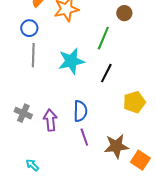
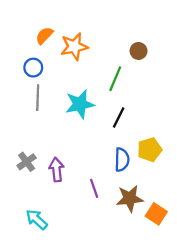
blue semicircle: (80, 111) -> (122, 160), moved
gray cross: (23, 113) -> (27, 162), turned 30
cyan arrow: (32, 165) -> (37, 219), size x1.5

